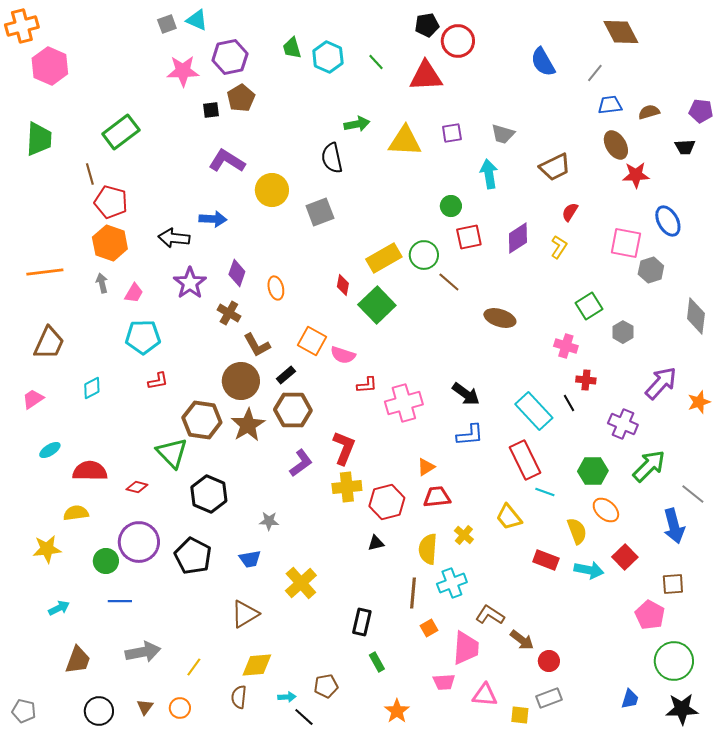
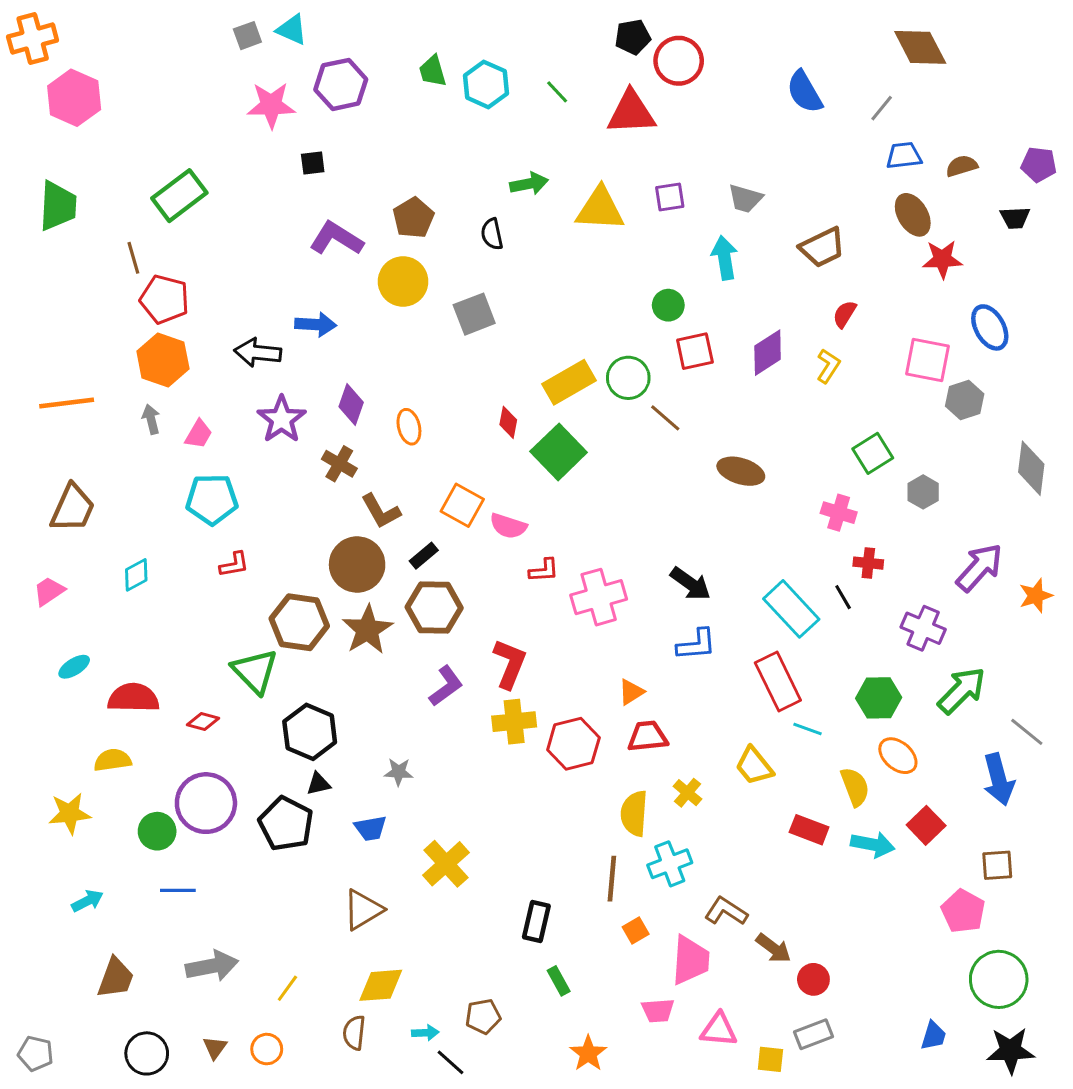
brown pentagon: (241, 98) -> (413, 218), moved
black semicircle: (332, 158) -> (492, 234), size x0.7
black triangle: (376, 543) -> (319, 784), moved

